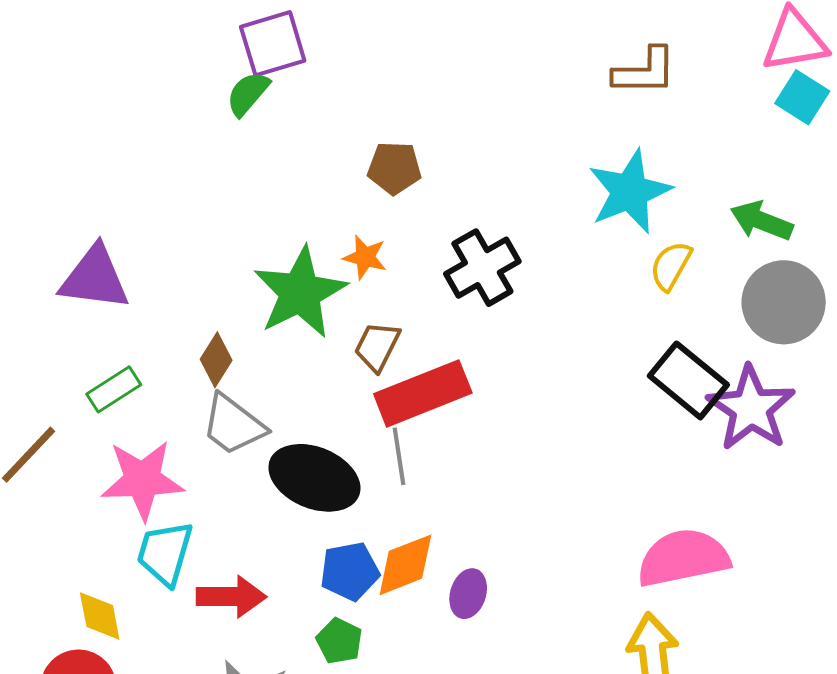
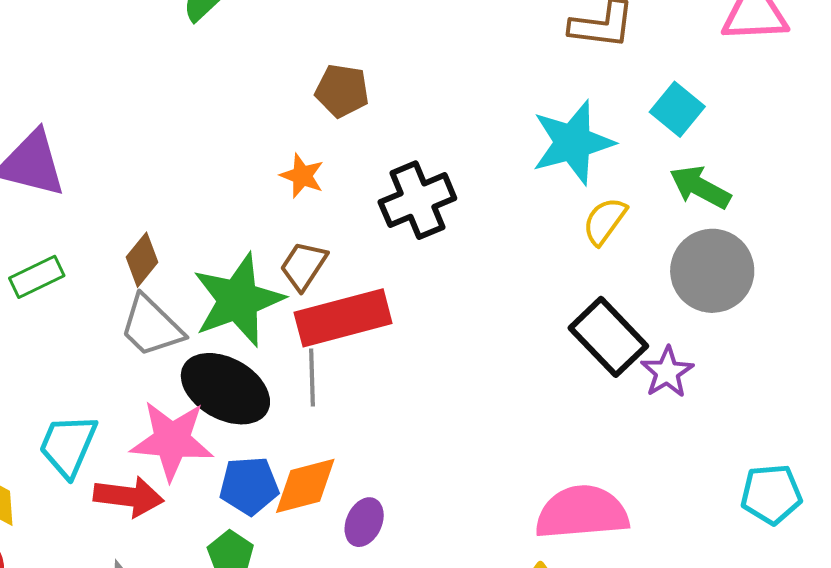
cyan square: (802, 97) -> (677, 109), moved
green star: (300, 293) -> (238, 300), moved
purple star: (751, 408) -> (667, 372), size x0.6
pink star: (142, 480) -> (172, 440), moved

